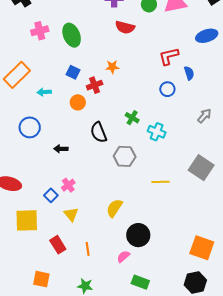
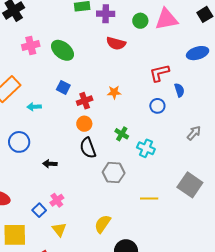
green ellipse: (72, 35) -> (62, 50), turned -30
orange star: (112, 67) -> (114, 92), moved
orange circle: (78, 102) -> (84, 124), moved

